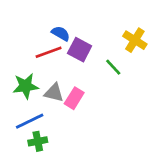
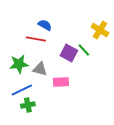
purple square: (80, 50) -> (69, 53), moved
red line: (49, 52) -> (36, 39), turned 30
pink rectangle: (74, 98) -> (61, 82), moved, turned 56

